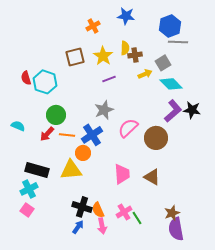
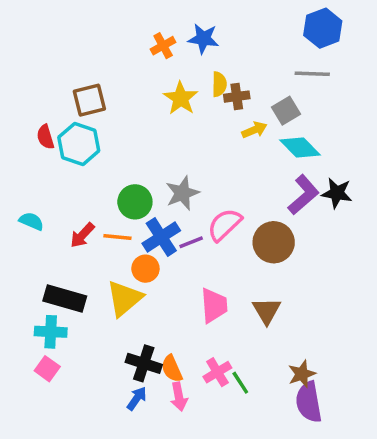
blue star: (126, 16) -> (203, 39), moved
blue hexagon: (170, 26) -> (323, 28), moved
brown square: (75, 57) -> (89, 100), moved
purple line: (109, 79) -> (191, 242), moved
green circle: (56, 115) -> (135, 202), moved
yellow triangle: (71, 170) -> (124, 298), turned -35
brown triangle: (152, 177) -> (267, 311), turned 30
cyan cross: (29, 189) -> (51, 332), turned 30

